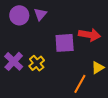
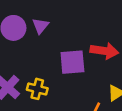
yellow cross: (37, 63) -> (37, 89), turned -35

